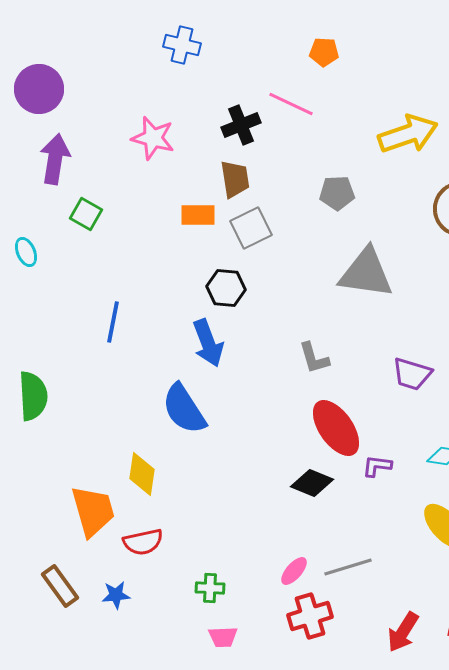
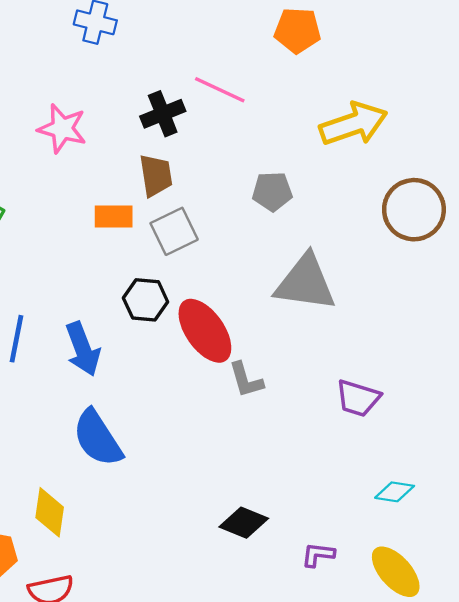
orange pentagon: (324, 52) -> (297, 30), moved, size x1.4
blue arrow: (208, 343) -> (83, 349), moved
red ellipse: (336, 428) -> (205, 331), moved
purple L-shape: (377, 466) -> (318, 555), moved

